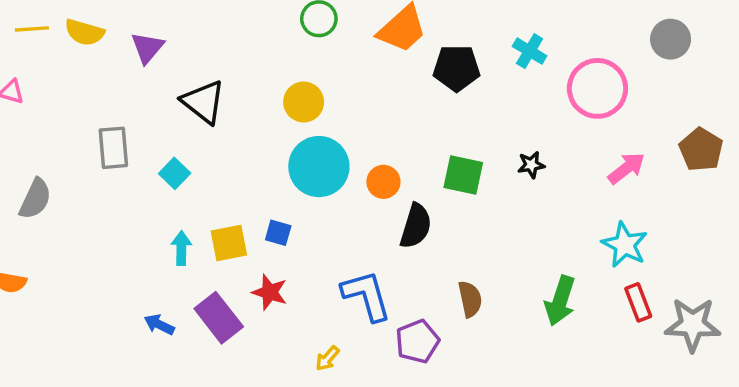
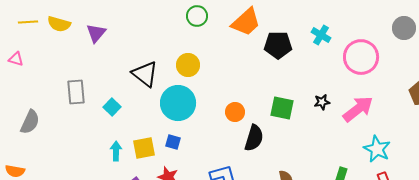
black triangle: (203, 102) -> (145, 74), moved
cyan circle: (319, 167) -> (178, 103), moved
pink arrow: (626, 168) -> (358, 109), moved, size x1.4

